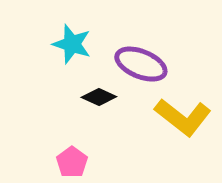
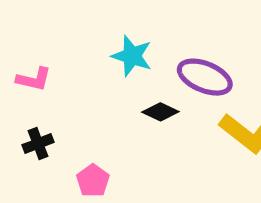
pink pentagon: (72, 162) -> (93, 180), moved

